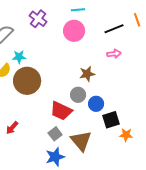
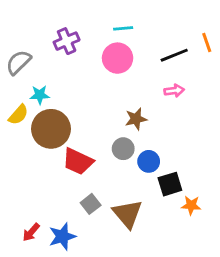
purple cross: (38, 19) -> (67, 41), turned 30
red trapezoid: (61, 111) -> (78, 161), moved
red arrow: (12, 128) -> (31, 232), moved
blue star: (55, 157) -> (62, 236), moved

